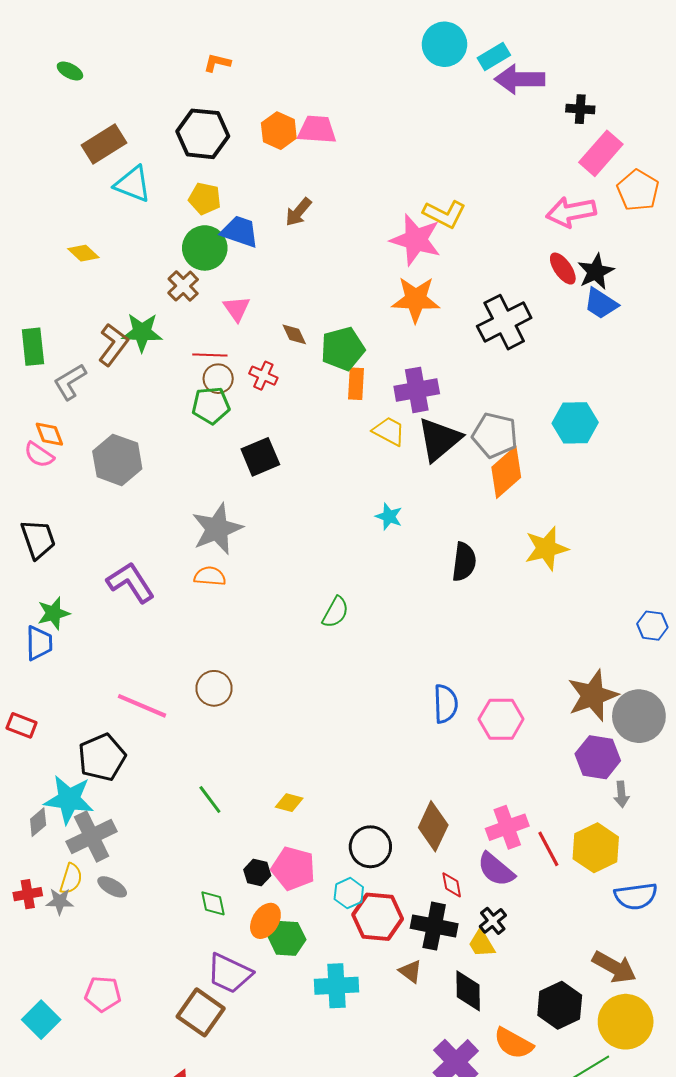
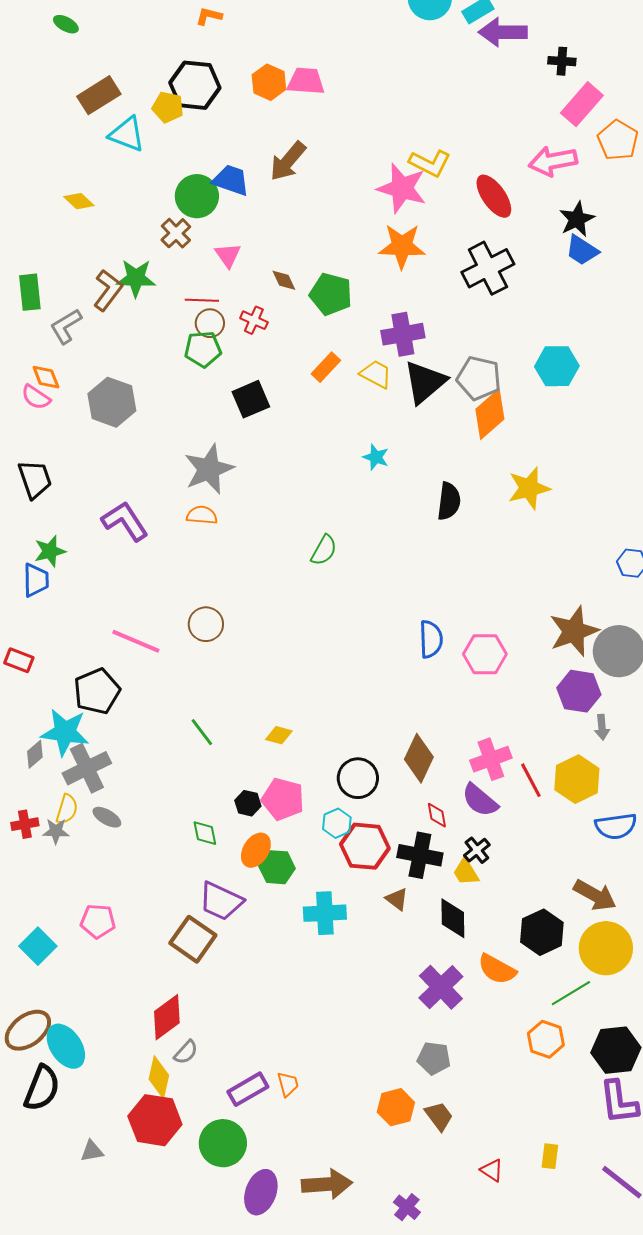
yellow pentagon: (205, 199) -> (168, 107), moved
brown arrow: (298, 212) -> (288, 161), size x1.4
red ellipse: (563, 269) -> (494, 196), moved, size x1.4
green pentagon: (343, 349) -> (331, 294), turned 30
orange rectangle: (356, 384) -> (326, 367), moved, turned 40

